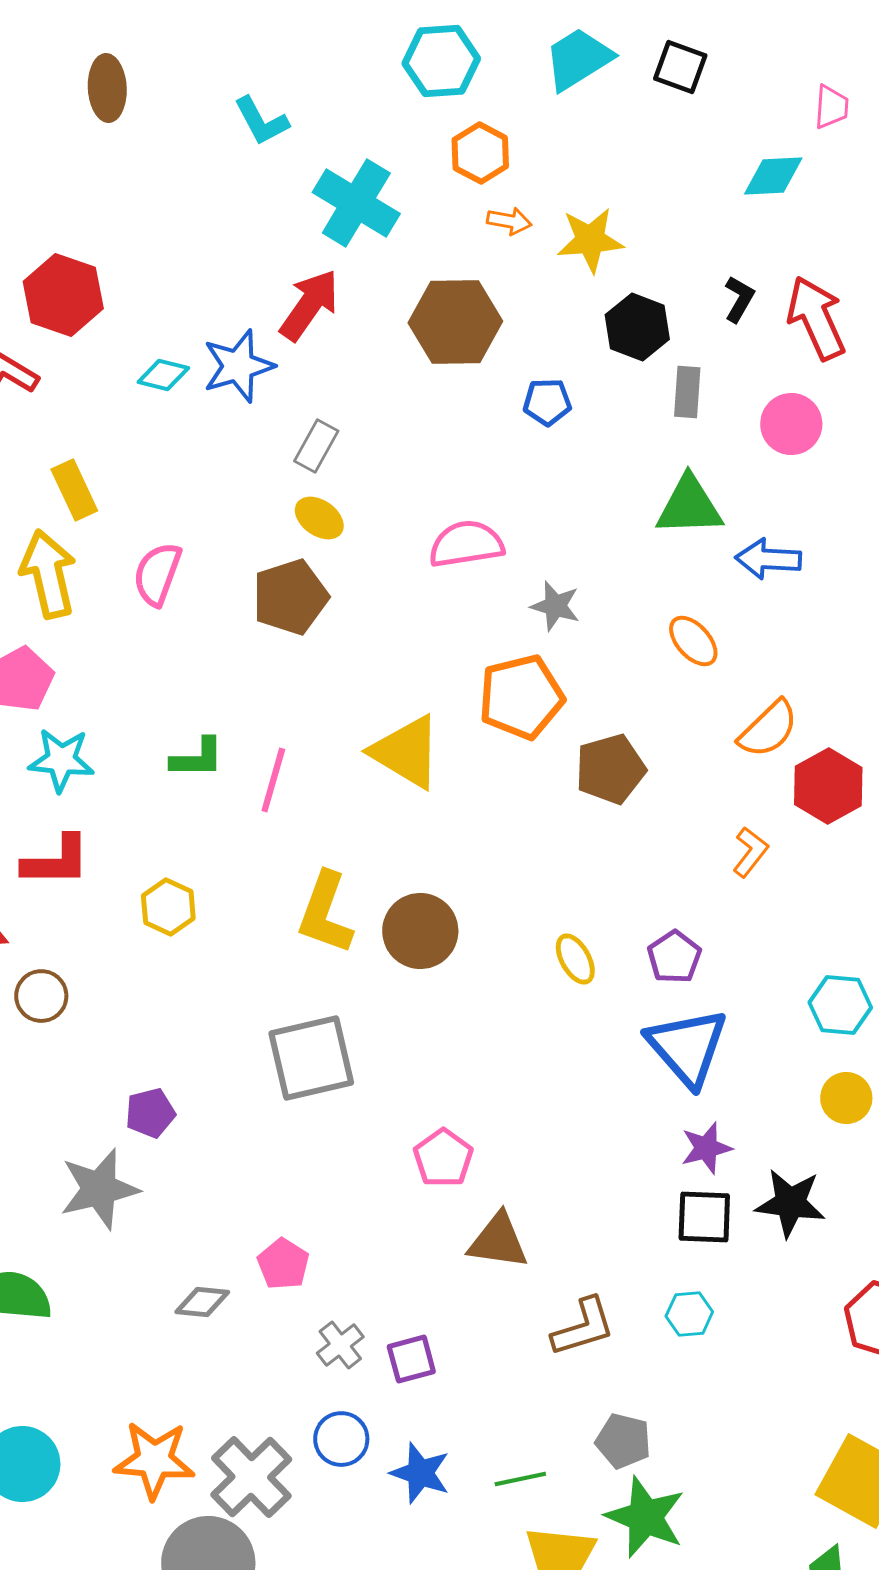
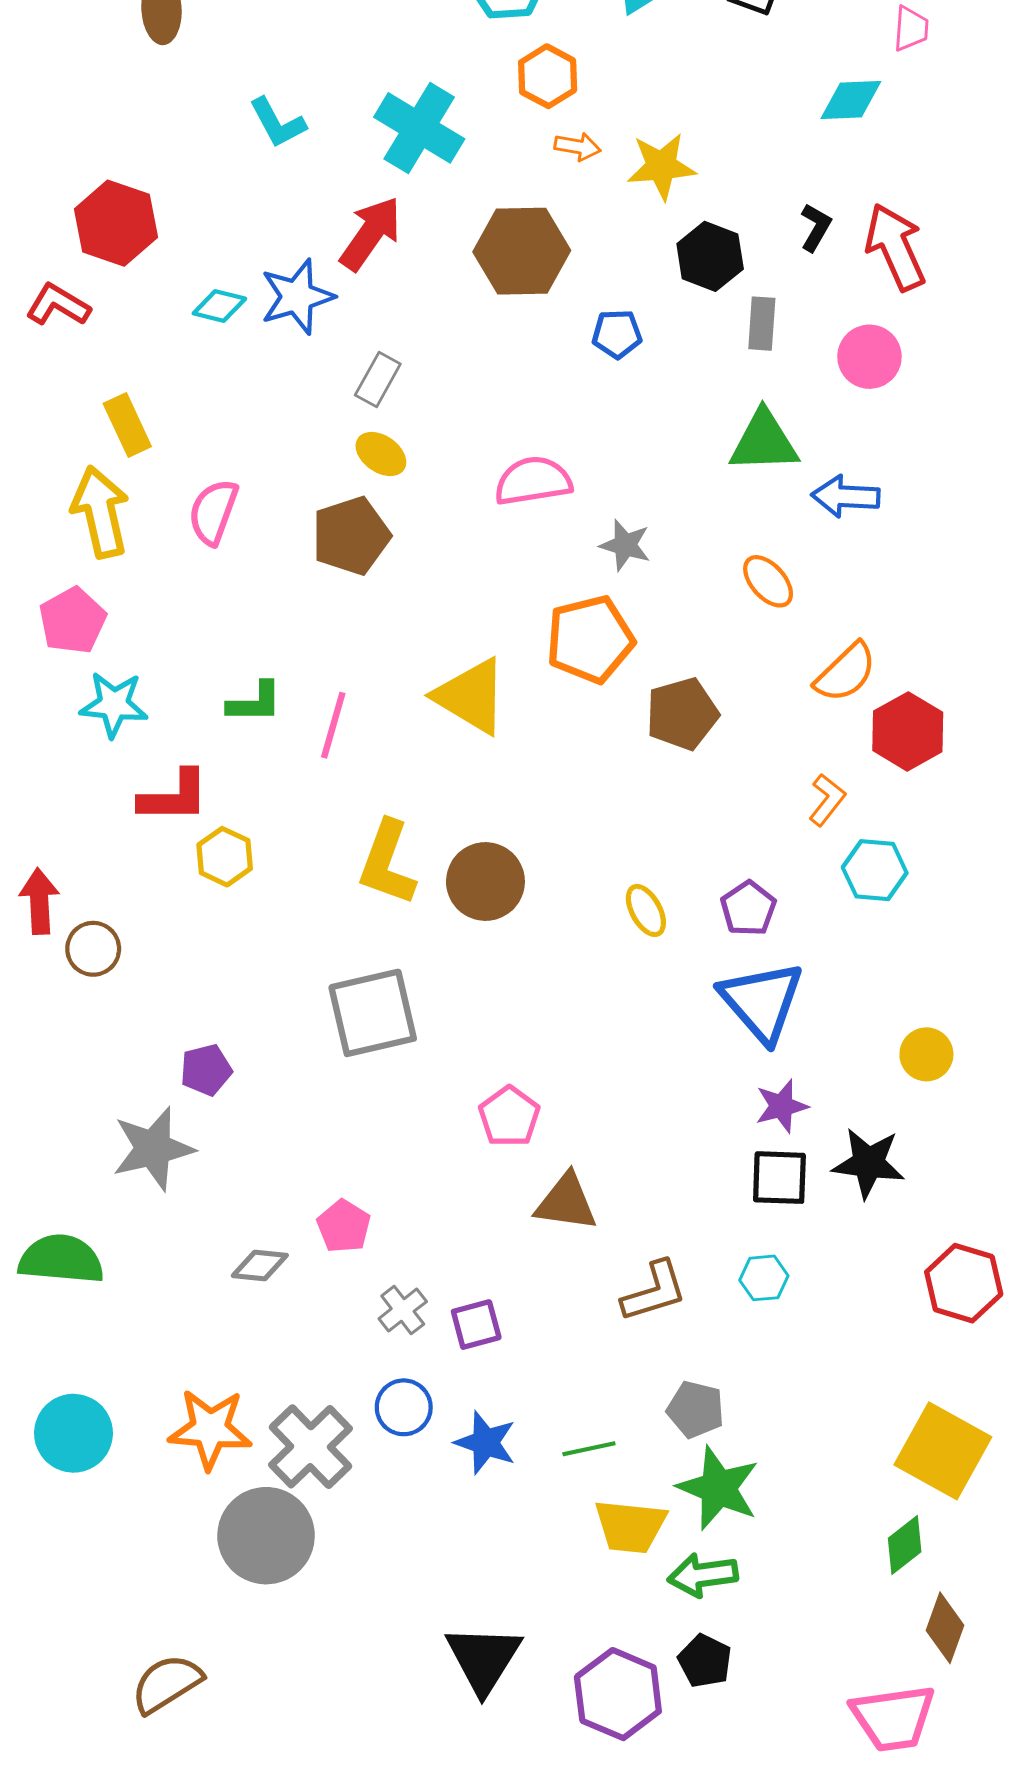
cyan L-shape: (261, 121) -> (277, 123), moved
red L-shape: (56, 861) -> (174, 797), moved
cyan hexagon: (840, 1005) -> (875, 870), moved

